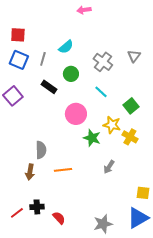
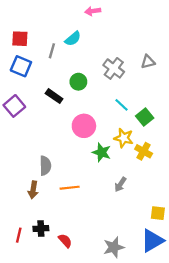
cyan semicircle: (66, 47) -> (73, 39), moved
gray triangle: (134, 56) -> (148, 62), turned 40
gray line: (43, 59) -> (52, 51), moved
cyan line: (101, 92) -> (121, 105), moved
red line: (17, 213) -> (19, 235), turned -40

